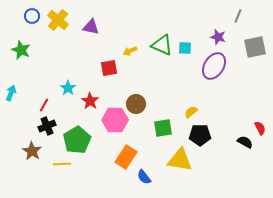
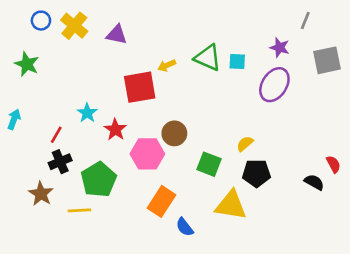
red square: (109, 68) -> (140, 87), size x1.5
green square: (163, 128) -> (209, 164), turned 30

